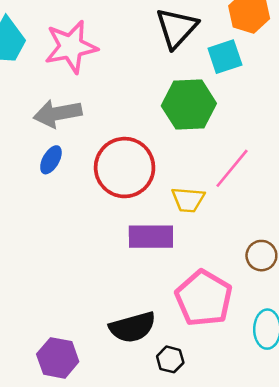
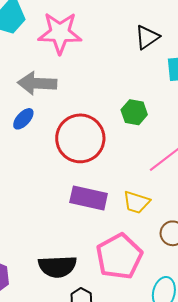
black triangle: (177, 28) -> (147, 37), size x0.7
green hexagon: (189, 105) -> (134, 112), moved, size x0.6
yellow trapezoid: (188, 200) -> (136, 202), moved

